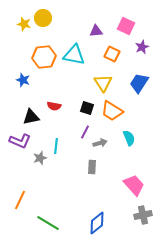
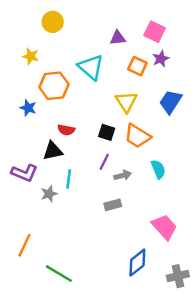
yellow star: (24, 24) -> (31, 56), moved
purple star: (142, 47) -> (161, 59), moved
cyan triangle: (74, 55) -> (91, 67), turned 30
orange hexagon: (44, 57) -> (54, 86), moved
blue star: (23, 80) -> (28, 108), moved
black triangle: (31, 117) -> (53, 151), moved
gray rectangle: (92, 167) -> (113, 205), turned 72
gray cross: (143, 215) -> (178, 276), moved
blue diamond: (97, 223) -> (137, 263), moved

